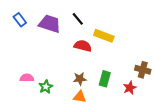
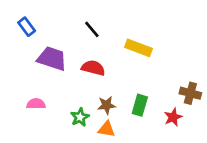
black line: (78, 19) -> (92, 29), moved
purple trapezoid: (50, 24) -> (52, 59), moved
red semicircle: (83, 46) -> (93, 68), moved
green star: (46, 87) -> (80, 117), moved

